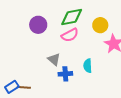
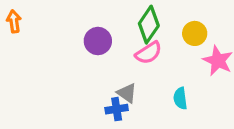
green diamond: (72, 17) -> (149, 25), turned -40
blue cross: (65, 74) -> (117, 109), moved

